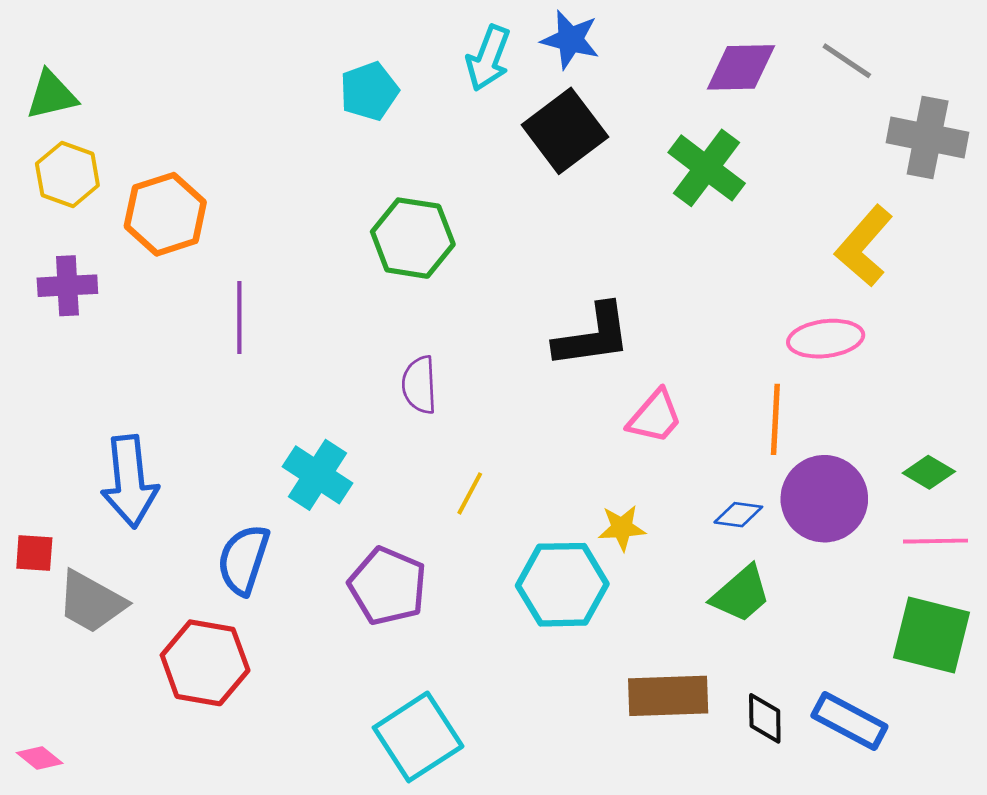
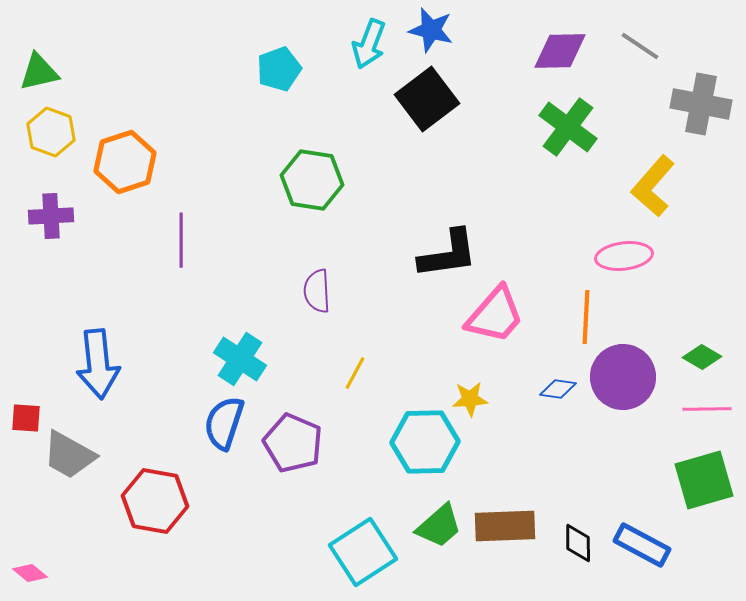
green cross: (707, 168) -> (568, 127), moved
pink trapezoid: (655, 417) -> (495, 315), size x1.4
blue semicircle: (243, 560) -> (224, 423), moved
green trapezoid: (741, 594) -> (439, 526), moved
green square: (931, 635) -> (704, 480), turned -30
cyan square: (418, 737) -> (363, 552), moved

